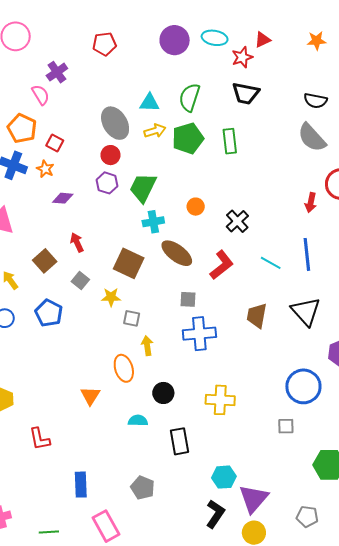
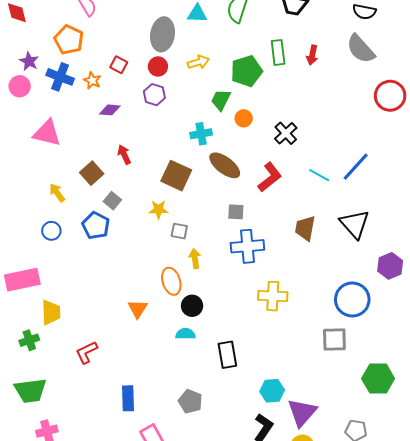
gray ellipse: (115, 123) -> (163, 34), turned 40
yellow arrow: (155, 131) -> (198, 62), moved
green pentagon: (188, 138) -> (246, 71), moved
red square: (55, 143) -> (119, 65), moved
green trapezoid: (143, 188) -> (221, 100), moved, size x0.7
red arrow: (311, 203) -> (312, 55), moved
blue line: (307, 254) -> (356, 167), turned 48
gray square: (80, 281) -> (112, 201), moved
black circle: (163, 393) -> (192, 306), moved
yellow cross: (220, 400) -> (273, 296), moved
gray square: (286, 426) -> (334, 339), size x1.5
red L-shape: (40, 439) -> (86, 352), turned 75

